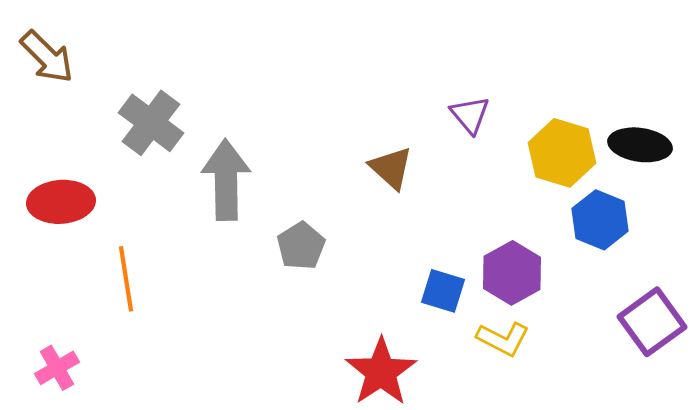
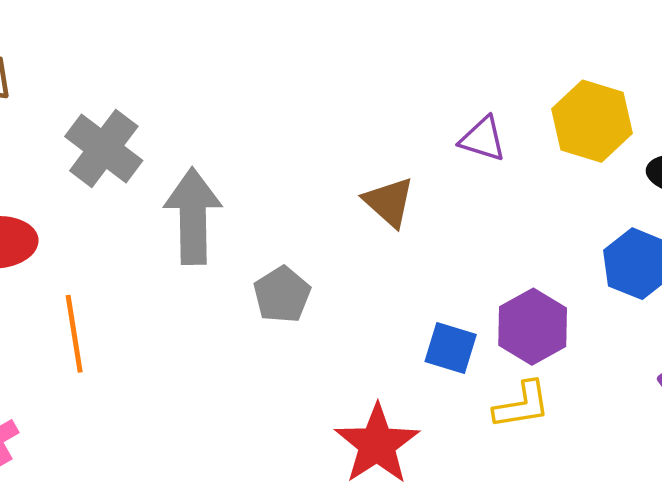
purple triangle: (470, 115) -> (483, 139), turned -33
yellow hexagon: (562, 153) -> (592, 121), moved
yellow L-shape: (503, 339) -> (522, 405), turned -36

